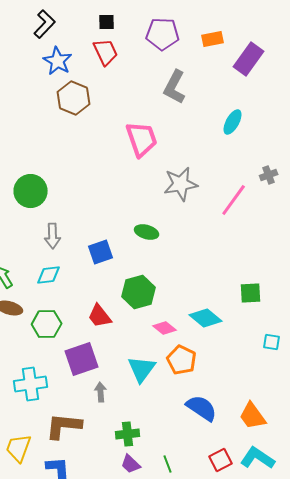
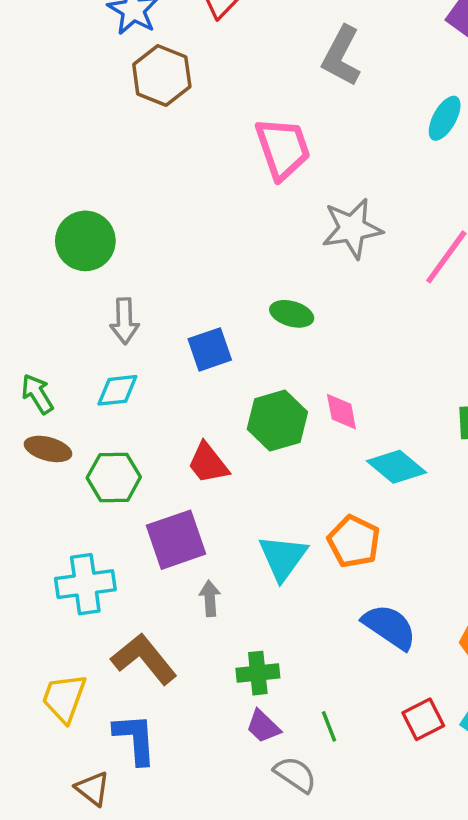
pink diamond: (165, 328) -> (341, 412), moved, turned 40
brown L-shape: (64, 426) -> (144, 659), turned 45

